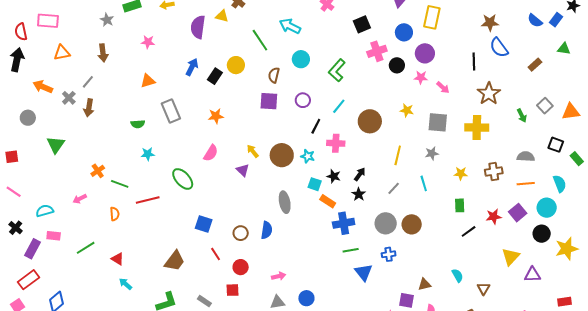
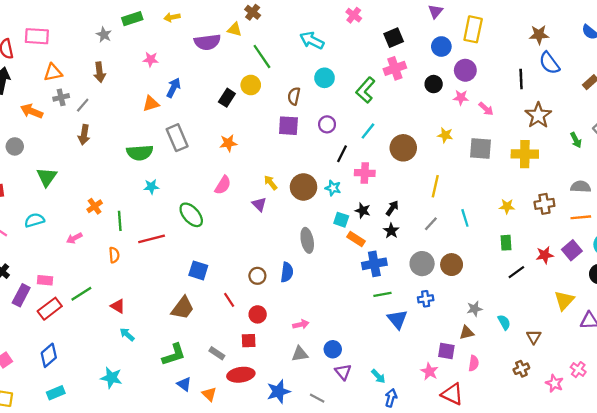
purple semicircle: (198, 27) -> (207, 42), turned -105
green line: (260, 40) -> (262, 57), moved
pink cross: (377, 51) -> (395, 68), moved
blue arrow: (192, 67) -> (173, 88), moved
gray cross: (69, 98) -> (61, 97), moved, turned 32
green semicircle: (138, 124) -> (140, 153), size x1.6
gray star: (432, 153) -> (475, 309), moved
green line: (120, 184) -> (120, 221), turned 66
cyan semicircle: (45, 211) -> (34, 220), moved
blue square: (204, 224) -> (198, 270), moved
red rectangle: (29, 280) -> (50, 309), moved

